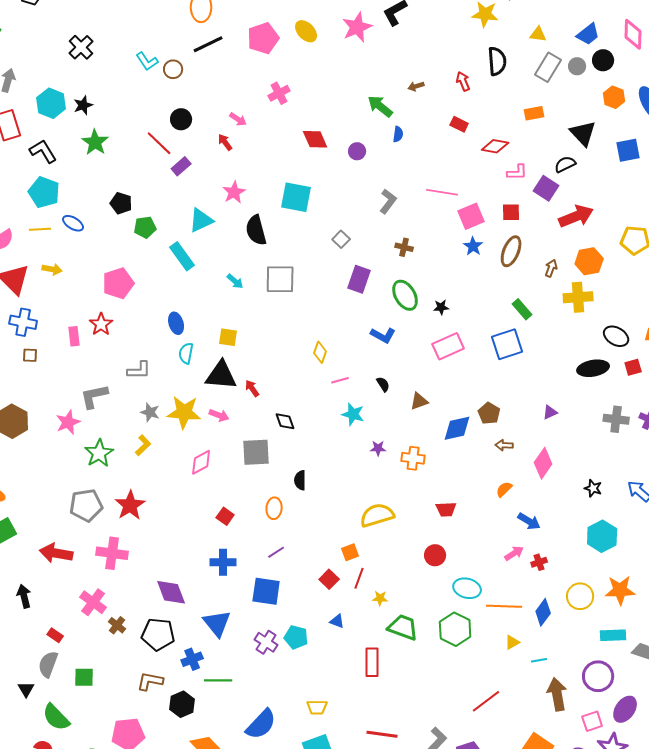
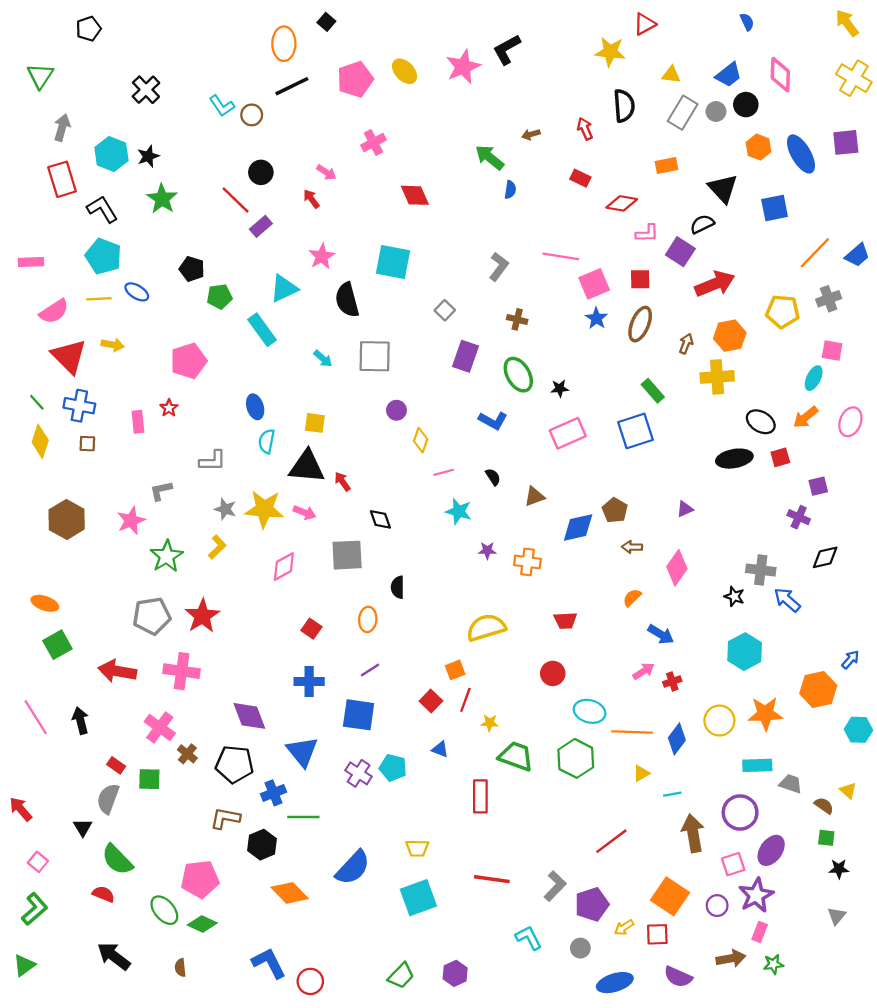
purple circle: (357, 151) -> (396, 410), moved
red star: (101, 324) -> (169, 408), size x0.7
gray L-shape: (94, 396) -> (161, 491), size x0.7
gray cross: (616, 419) -> (761, 570), moved
green square: (84, 677) -> (149, 779), moved

